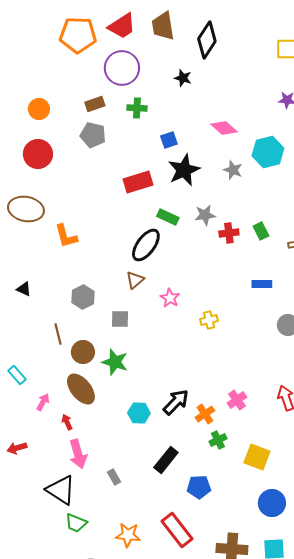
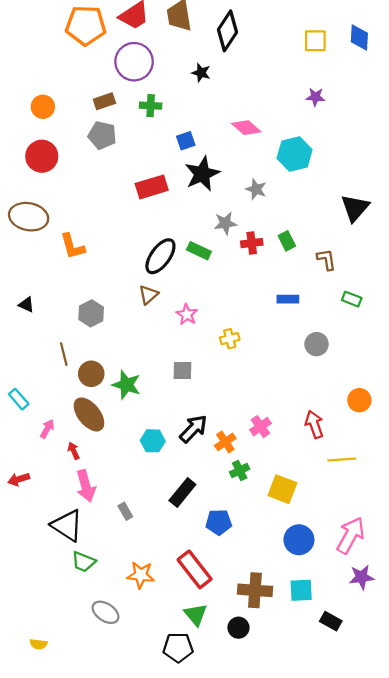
gray star: (233, 170) -> (256, 189), moved
green rectangle: (168, 217) -> (199, 251), moved
gray square: (120, 319) -> (182, 371), moved

